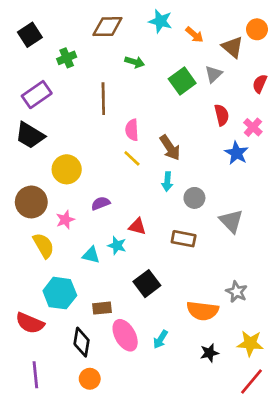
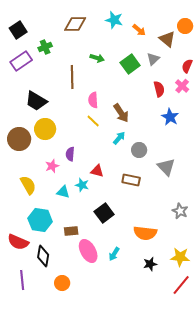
green arrow: (135, 62) -> (97, 58), moved
purple rectangle: (37, 95) -> (21, 61), moved
pink cross: (253, 127) -> (182, 86), moved
black trapezoid: (30, 135) -> (36, 101), moved
cyan arrow: (167, 182) -> (119, 138), turned -144
brown circle: (31, 202) -> (19, 139), moved
purple semicircle: (101, 203) -> (70, 154), turned -64
pink star: (65, 220) -> (52, 166), moved
gray star: (237, 292) -> (180, 211), moved
black diamond: (82, 342) -> (43, 256), moved

